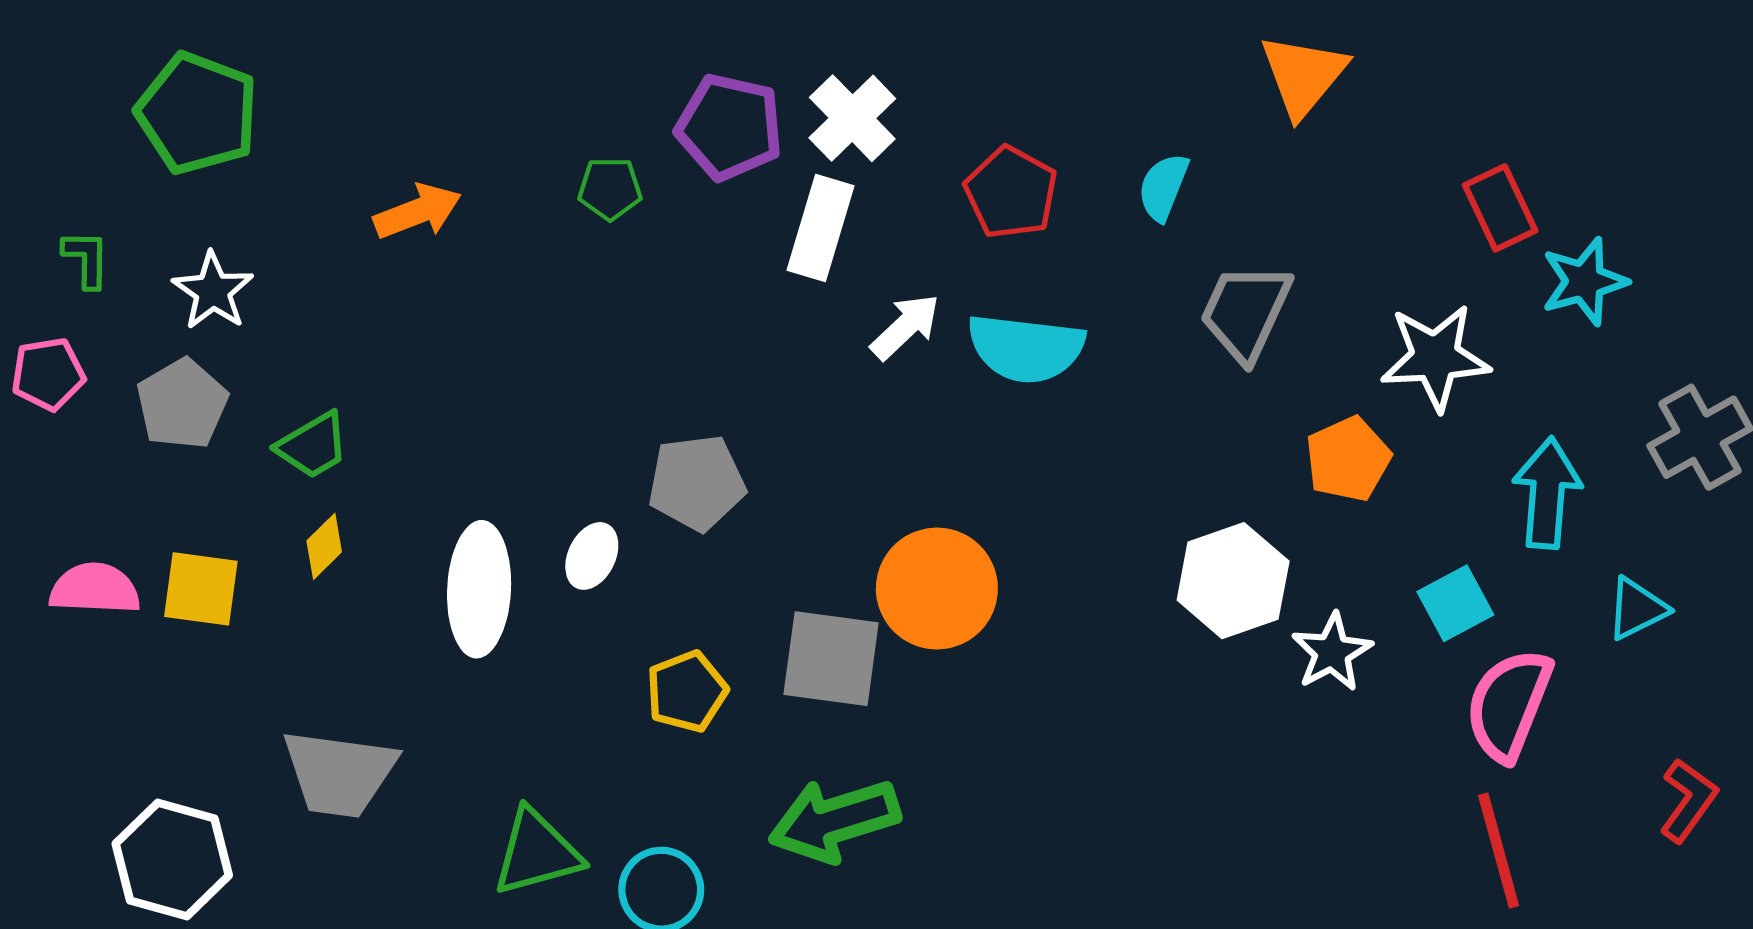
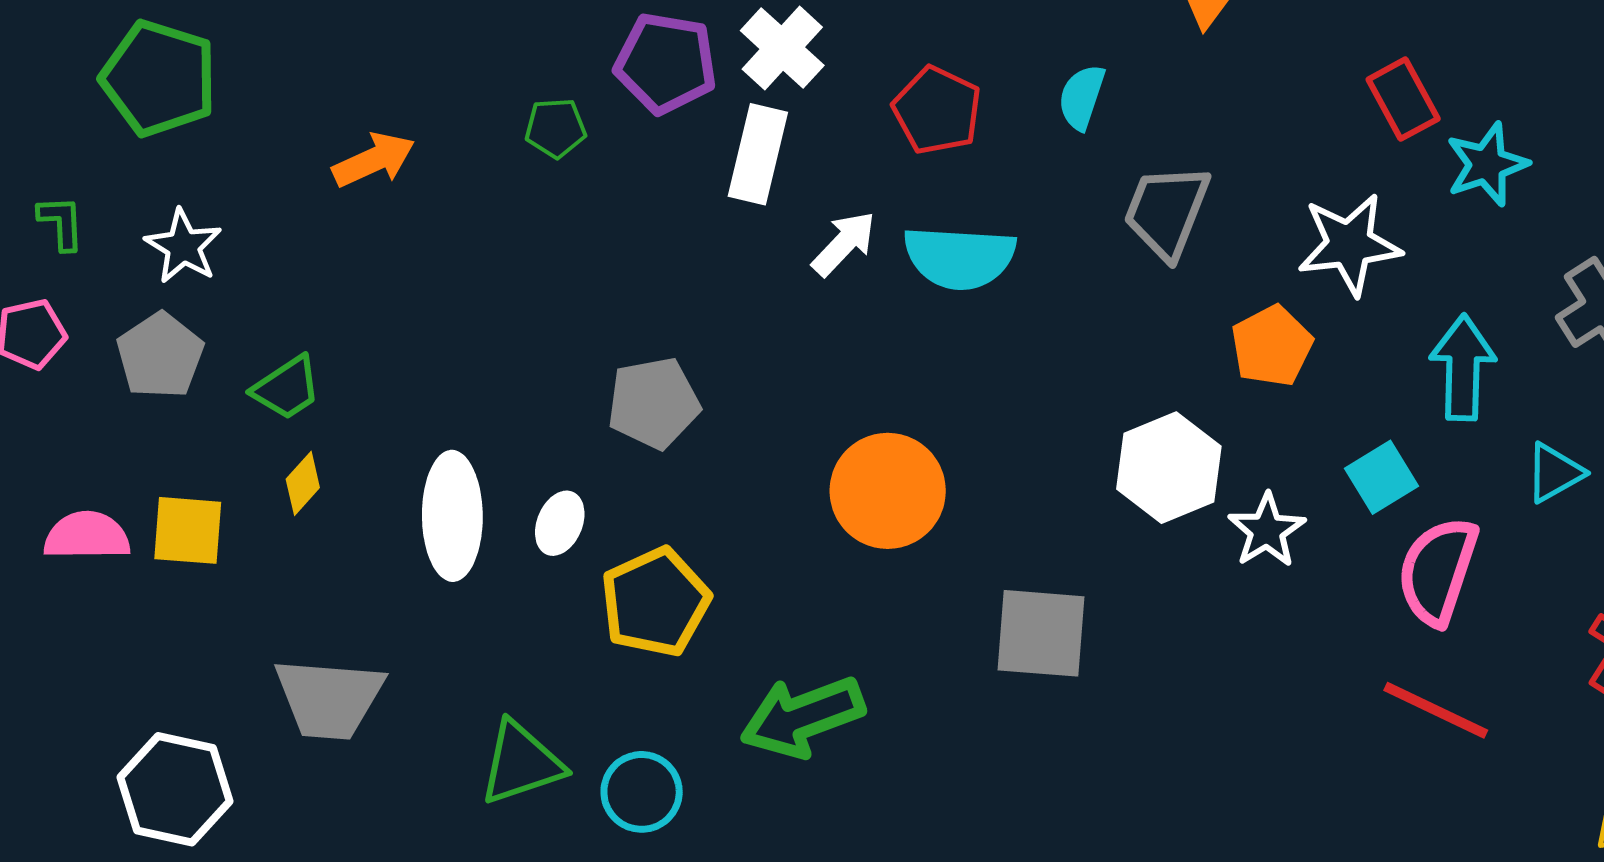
white ellipse: (592, 556) -> (560, 523), moved
gray square: (831, 659) -> (1041, 633), moved
yellow pentagon: (687, 692) -> (655, 602), size x1.4
red line: (1499, 851) -> (1436, 710), turned -46

